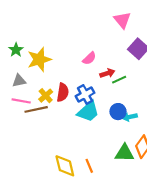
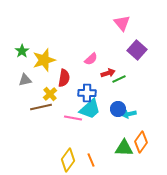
red semicircle: (63, 92) -> (64, 78), moved
blue cross: (85, 95) -> (87, 93), turned 30
pink line: (21, 101) -> (73, 118), moved
yellow diamond: (65, 166) -> (68, 160), turned 50

